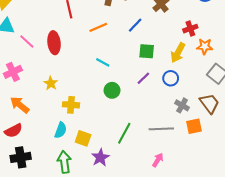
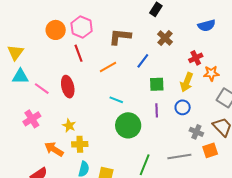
purple line: (143, 78) -> (157, 110), turned -40
green circle: (112, 90) -> (128, 125), size x1.6
orange arrow: (20, 105) -> (54, 149), moved
yellow cross: (71, 105) -> (80, 144), moved

